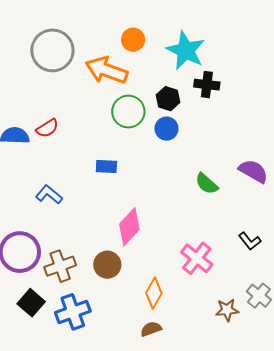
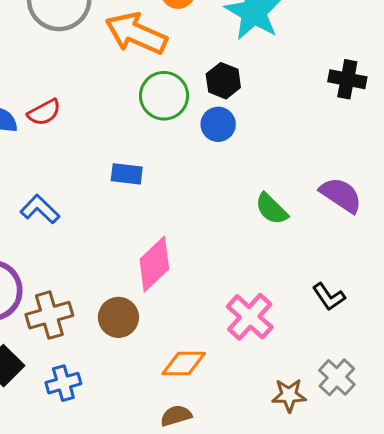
black cross: (207, 85) -> (347, 79), moved
orange diamond: (154, 293) -> (184, 363), turned 56
blue cross: (73, 312) -> (63, 383), size x0.7

